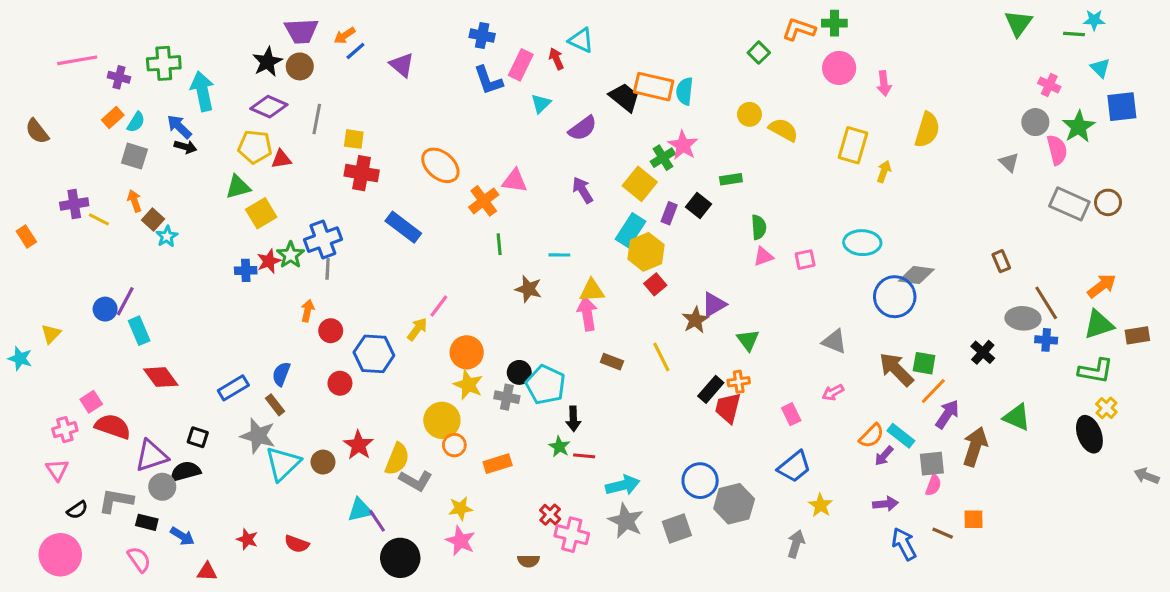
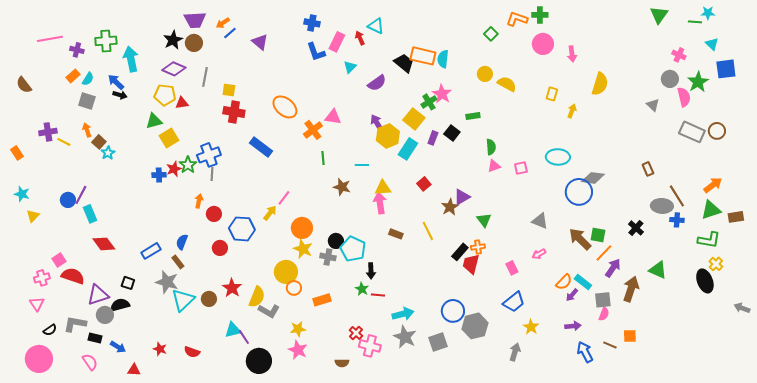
yellow rectangle: (853, 145) -> (552, 94), size x0.6
yellow hexagon: (646, 252) -> (388, 136), moved
cyan star: (20, 359) -> (22, 194), moved

